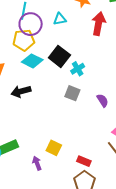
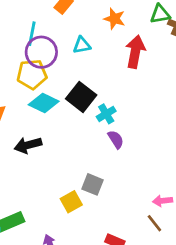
gray square: (72, 93) -> (93, 184), moved
purple semicircle: (103, 100) -> (116, 139), moved
yellow square: (54, 148) -> (71, 202), moved, turned 35

